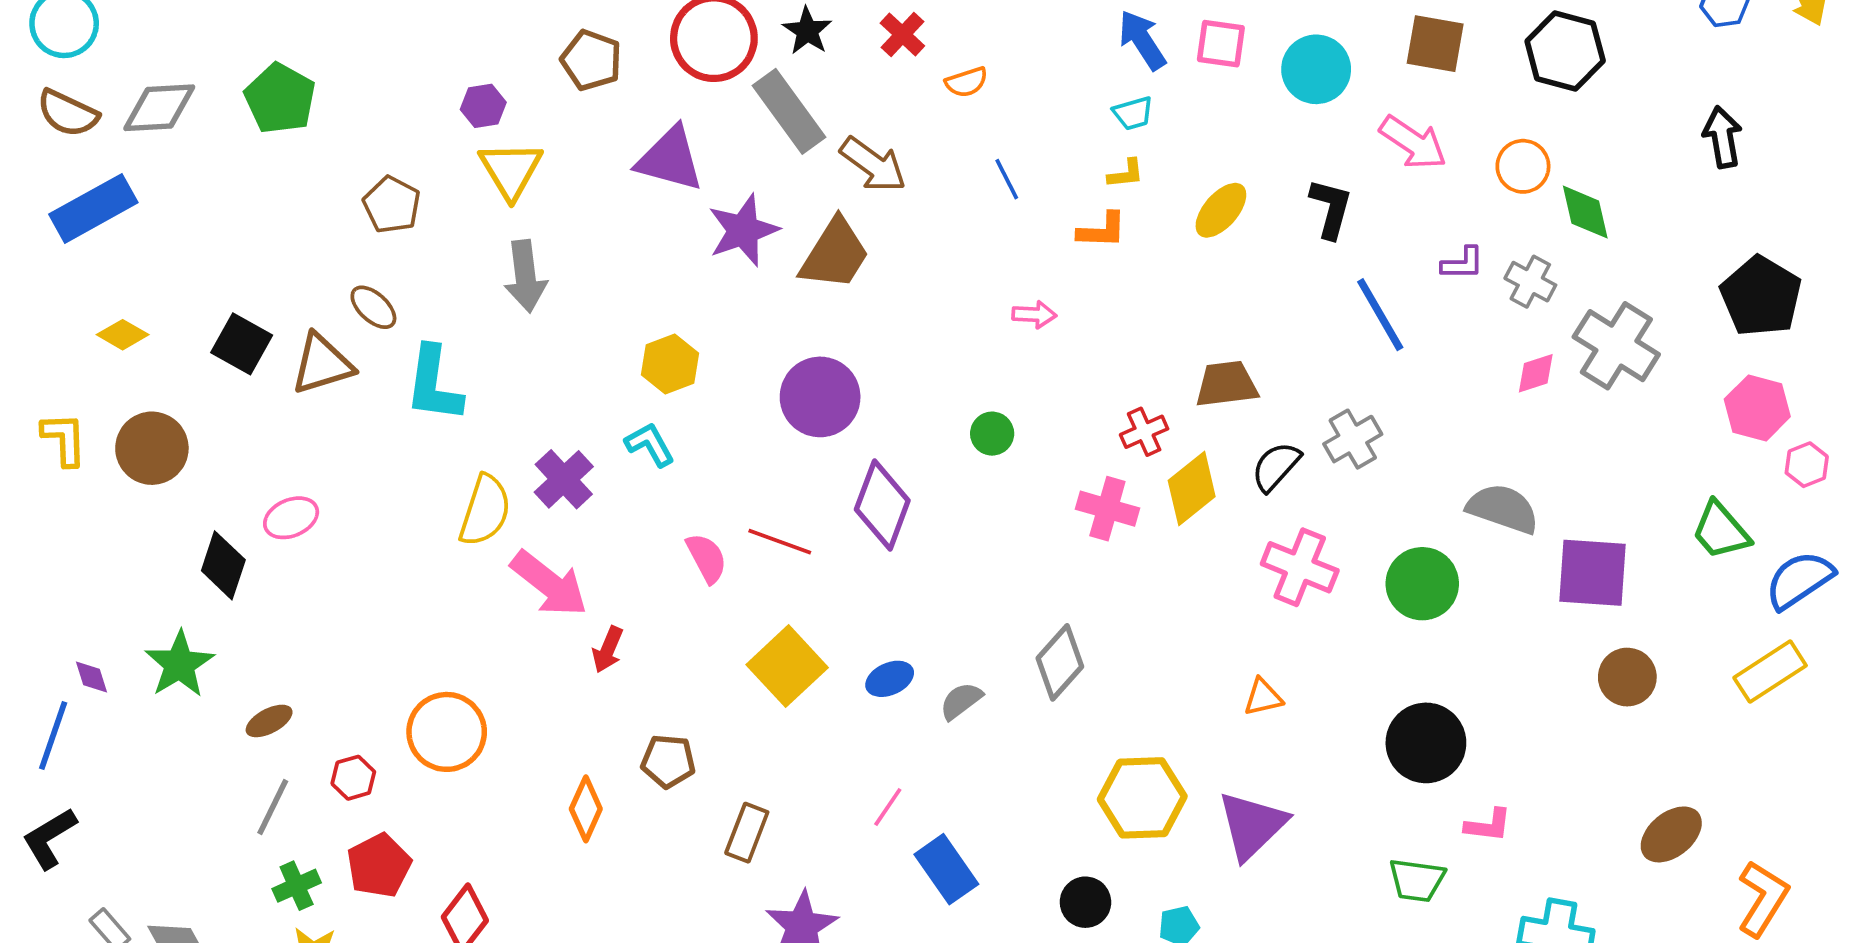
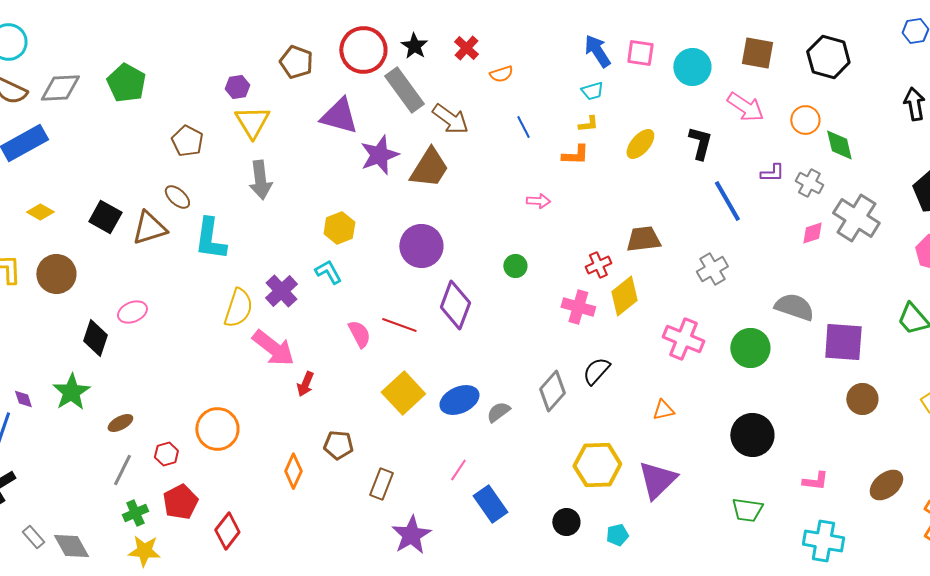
black semicircle: (1276, 467) -> (596, 371), moved
blue ellipse: (890, 679) -> (459, 400), size x1.5
pink L-shape: (1488, 825) -> (815, 481), moved

